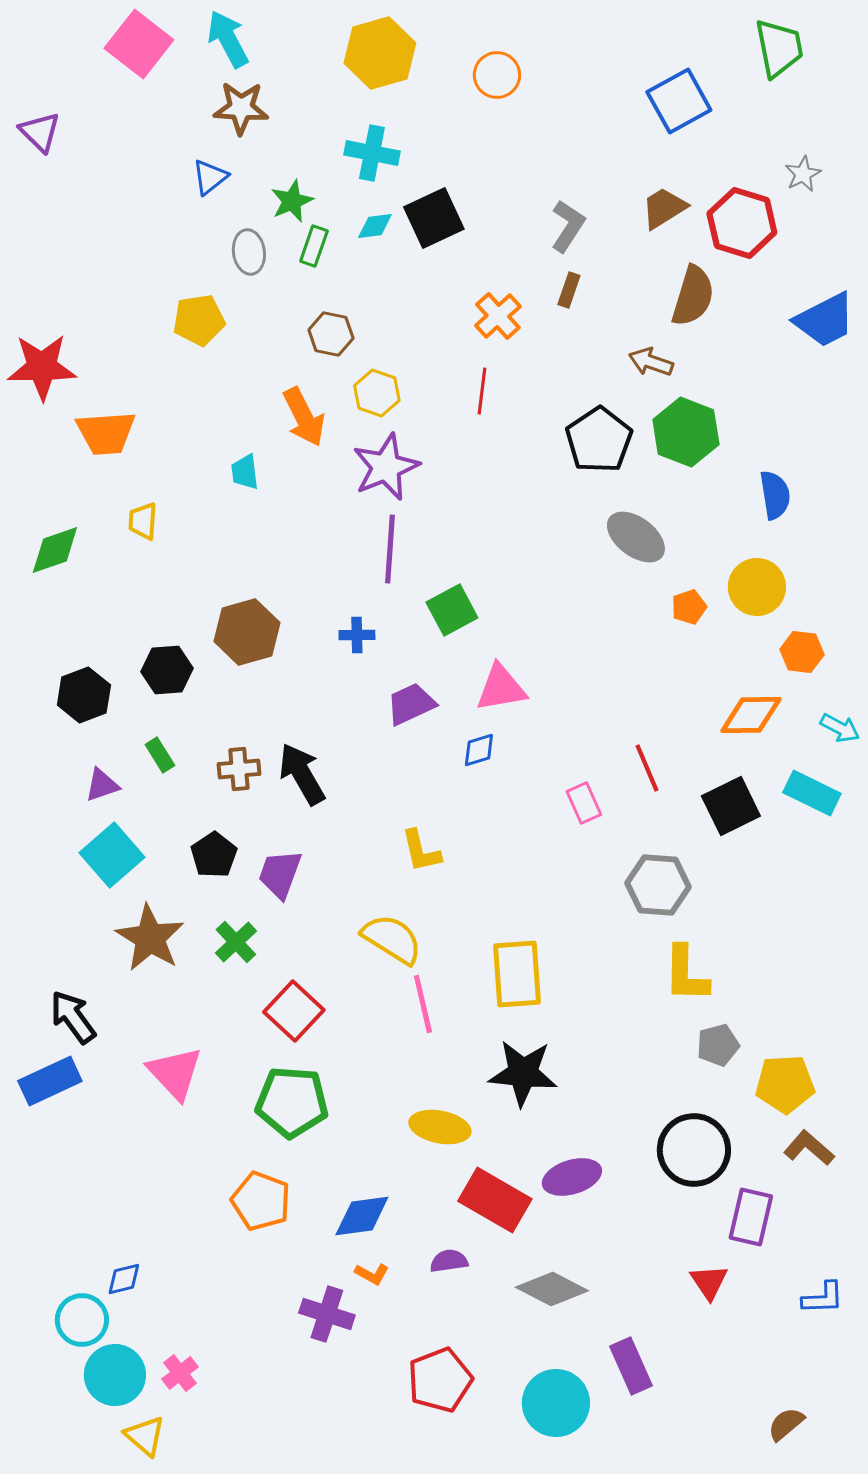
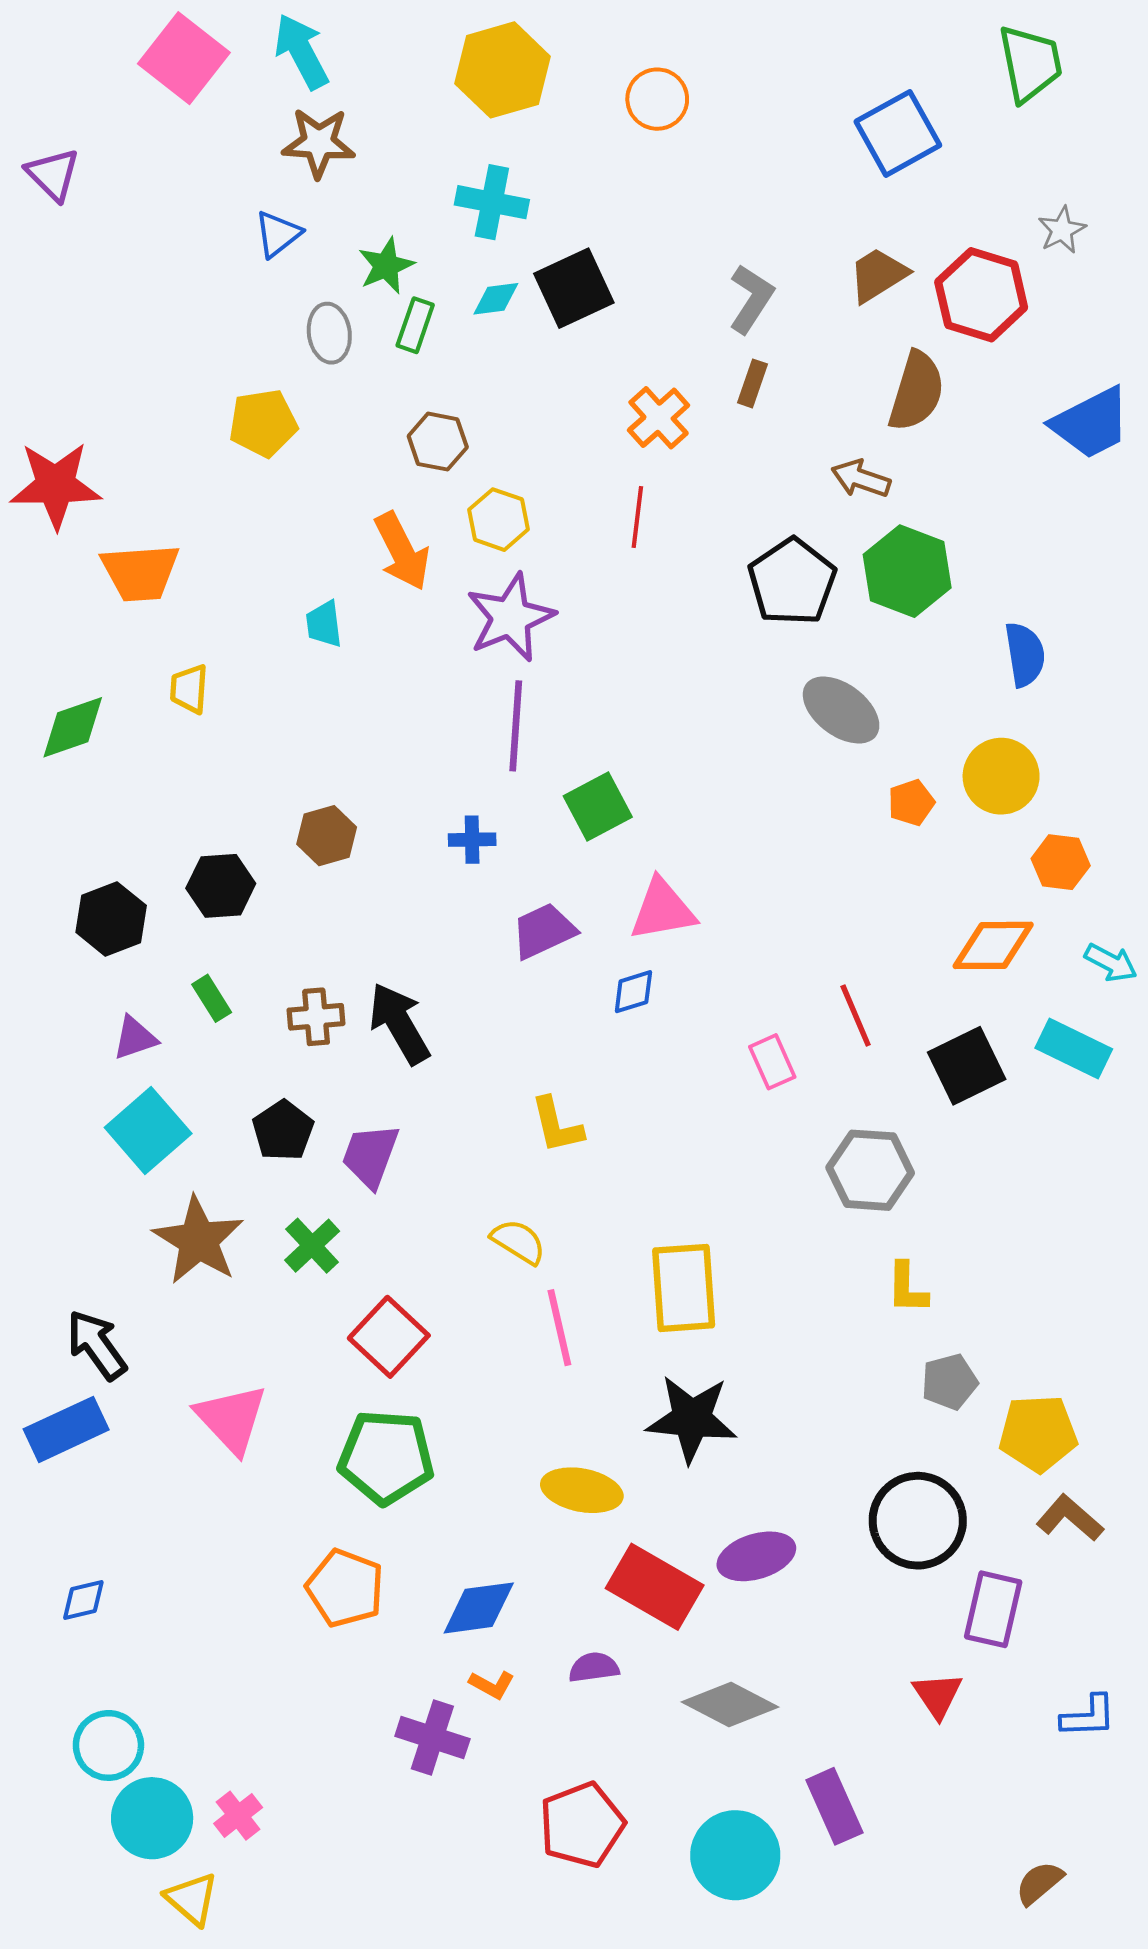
brown hexagon: (247, 632) -> (327, 836), size x0.7
yellow semicircle: (392, 939) -> (518, 1242), size x0.7
yellow L-shape: (686, 974) -> (907, 1288), size x0.7
blue diamond: (124, 1279) -> (83, 1600), moved

